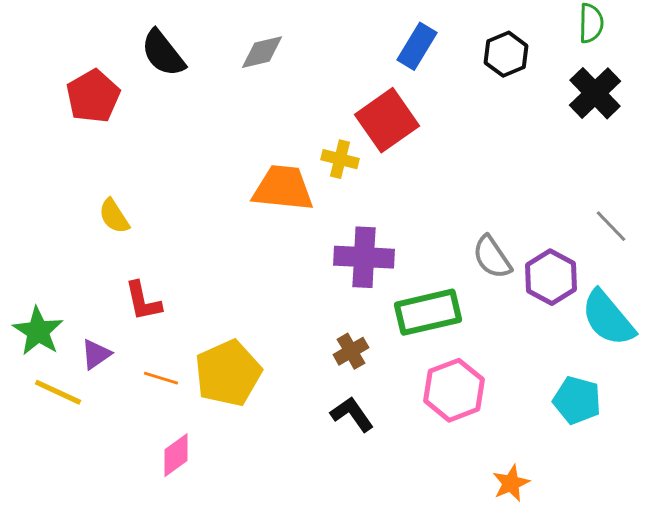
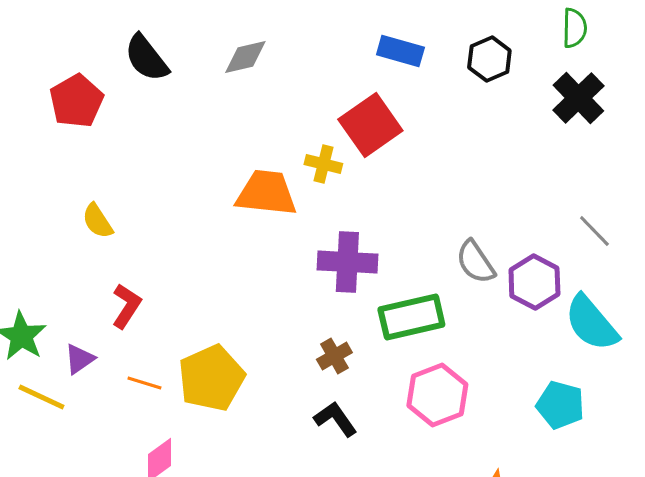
blue rectangle: (417, 46) -> (400, 51), turned 75
red L-shape: (143, 301) -> (126, 306), turned -135

